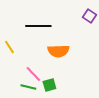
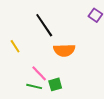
black line: (38, 26) -> (44, 25), turned 55

